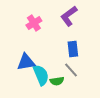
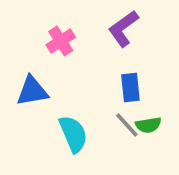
blue triangle: (26, 62) -> (32, 91), moved
green semicircle: (57, 81) -> (148, 125), moved

